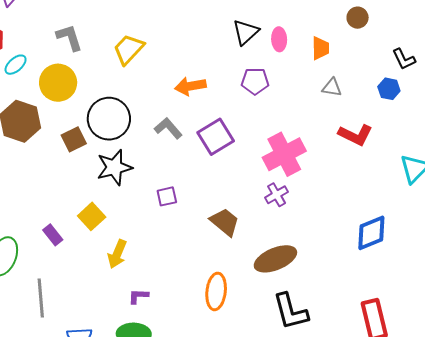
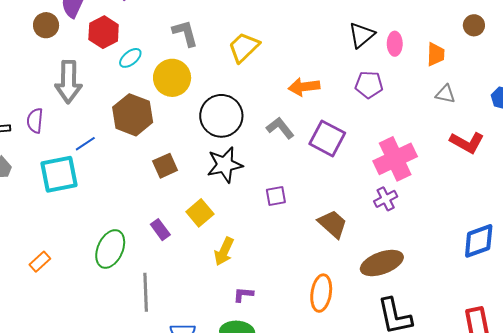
purple square: (216, 137) -> (327, 138), turned -33
brown square: (74, 139) -> (165, 166), moved

